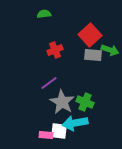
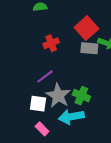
white square: (59, 131) -> (38, 104), moved
pink rectangle: (46, 135) -> (42, 129), turned 40

